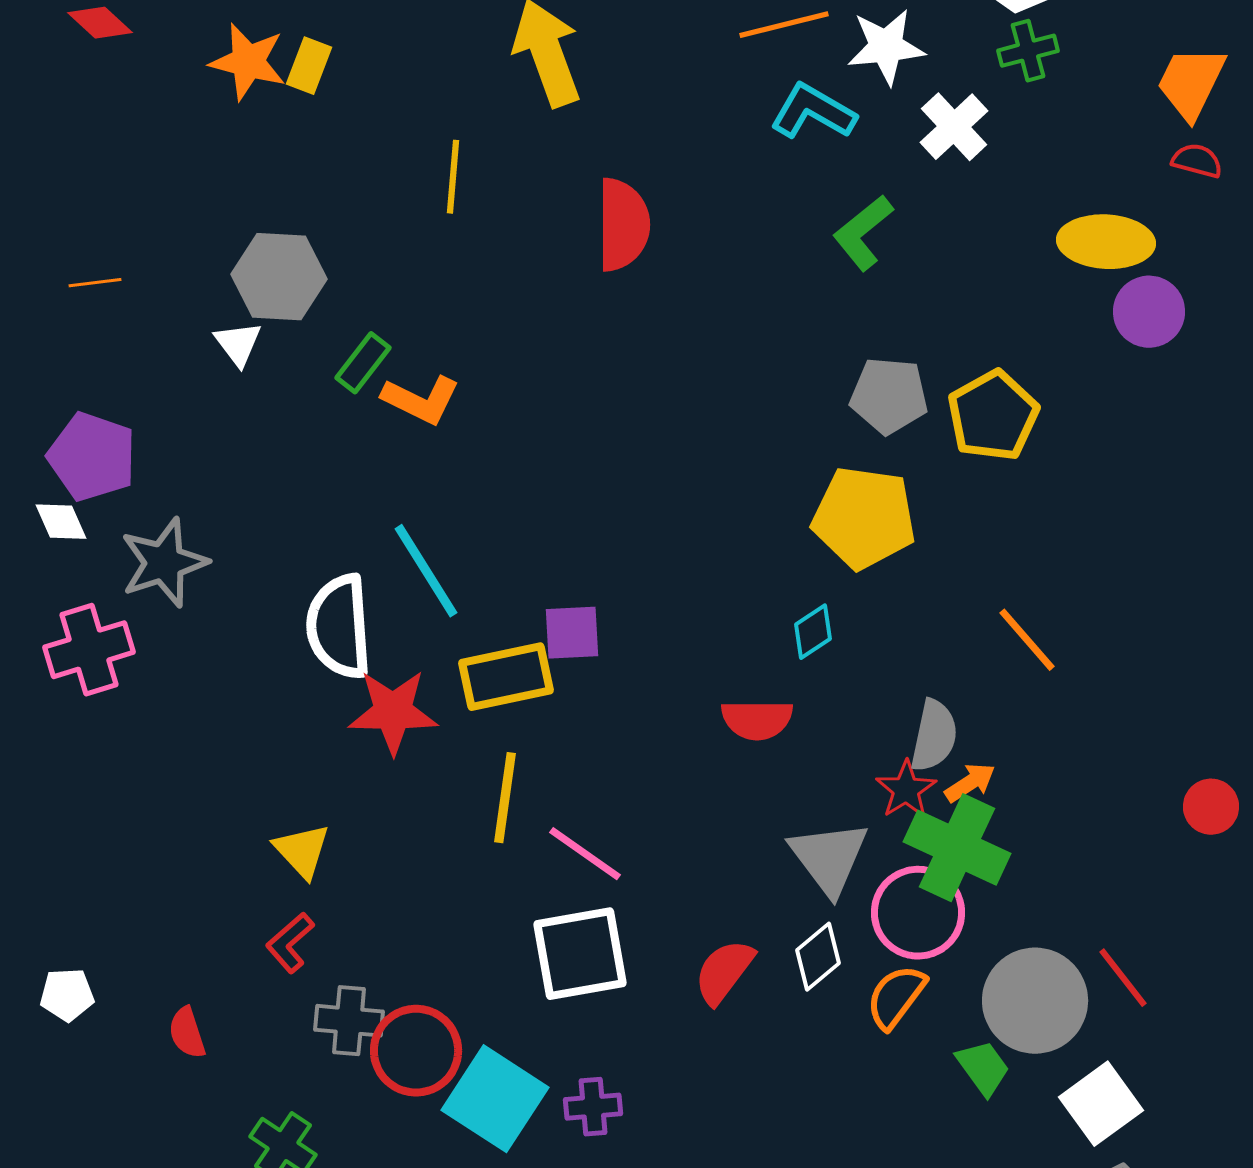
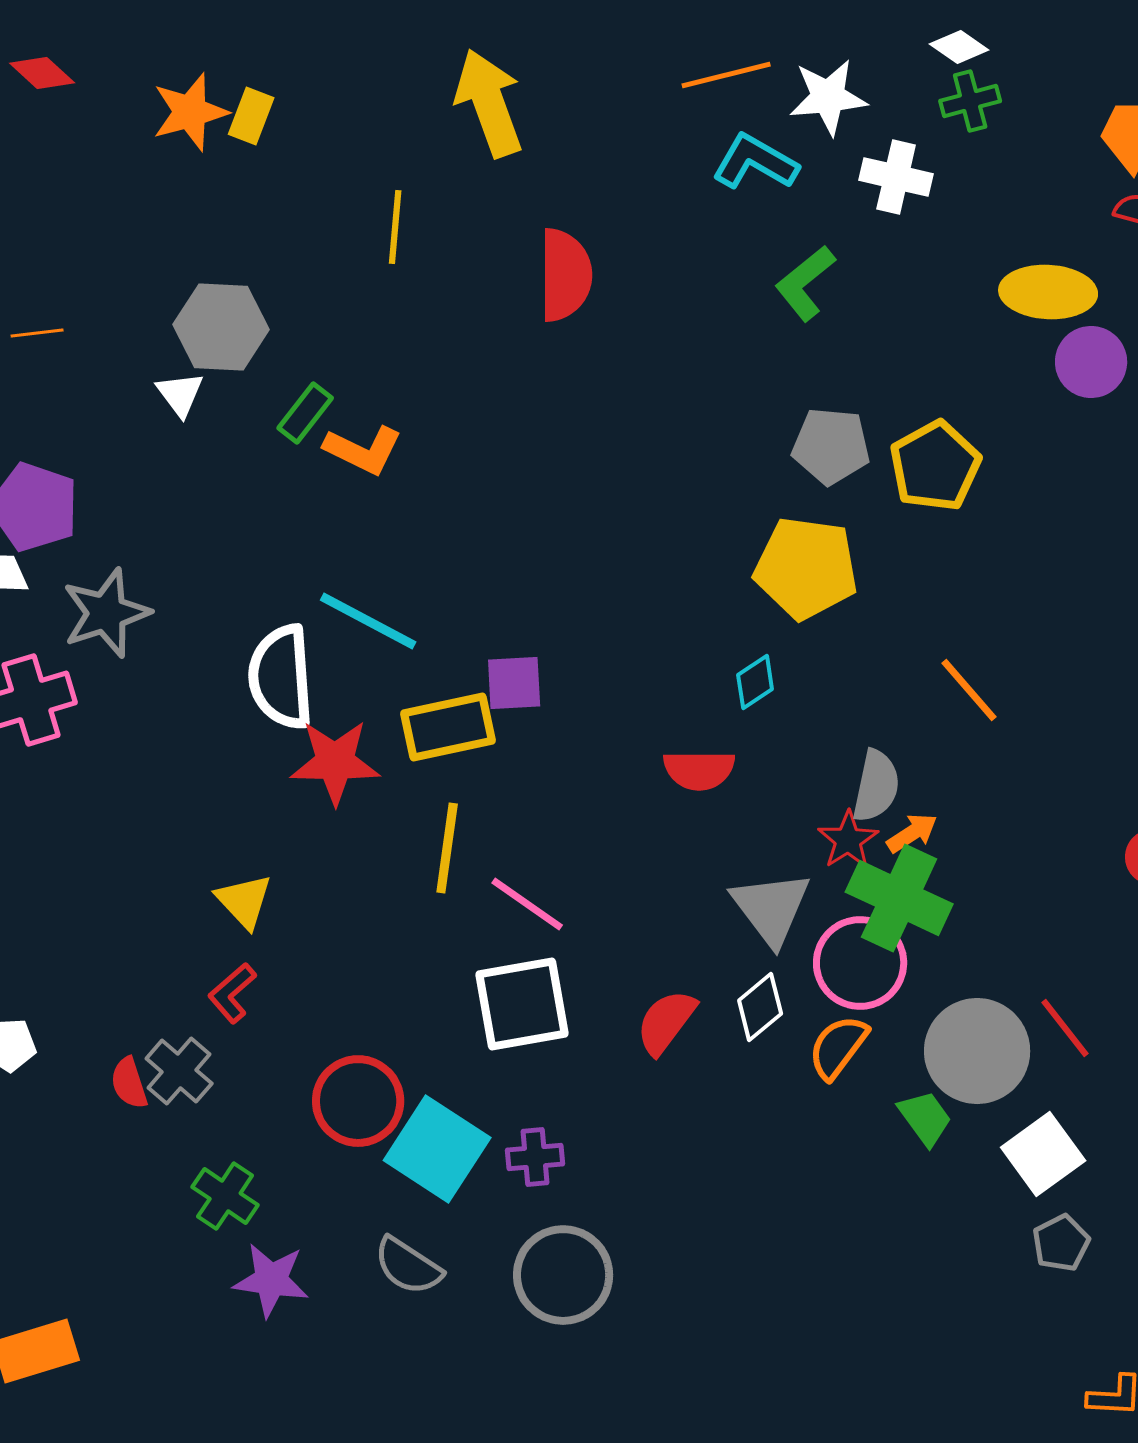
orange star: (248, 62) -> (190, 112), turned -30
white cross: (954, 127) -> (896, 177), turned -34
cyan line: (426, 571) -> (368, 621), turned -30
gray cross: (349, 1021) -> (179, 1071), moved, turned 36

